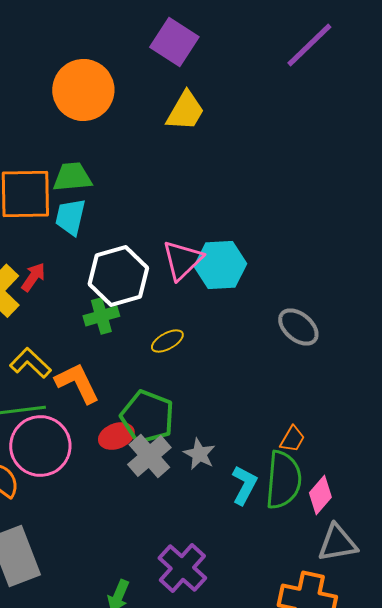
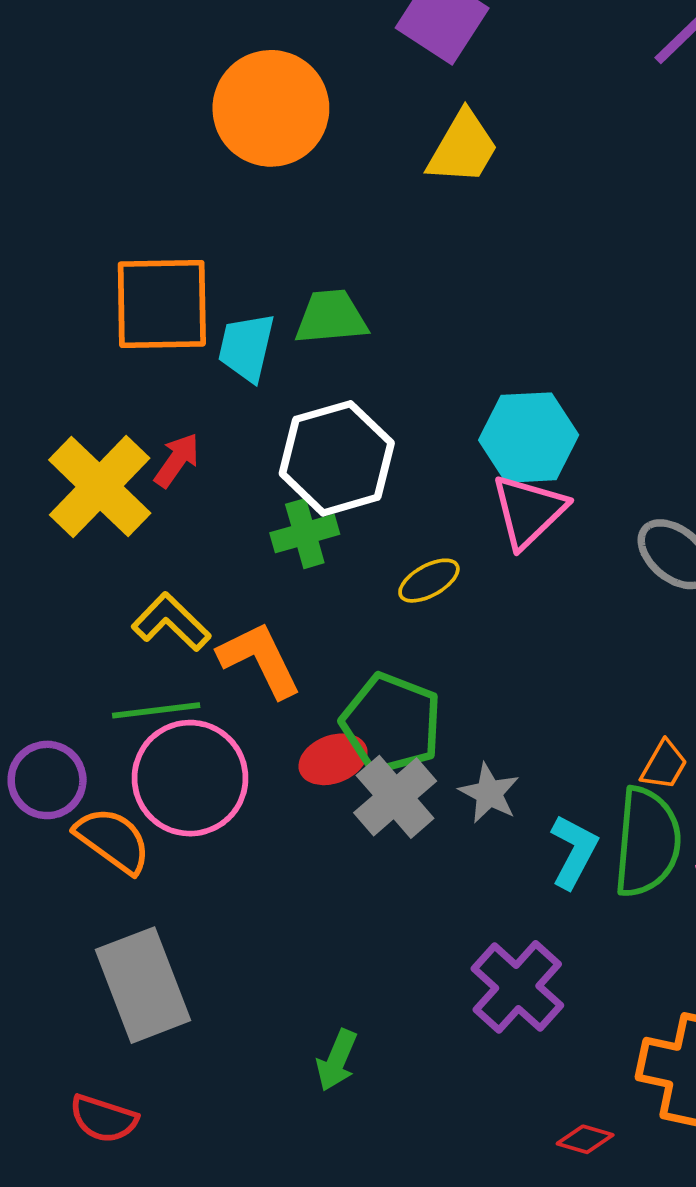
green trapezoid: (72, 177) -> (331, 317), moved
pink triangle: (182, 260) -> (529, 511), moved
purple cross: (182, 568) -> (517, 987), moved

